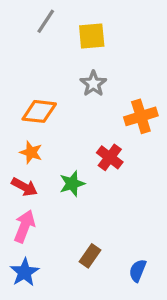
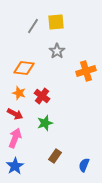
gray line: (46, 21) -> (33, 26), moved
red cross: (110, 157) -> (42, 96), moved
green star: (72, 184) -> (45, 123), moved

